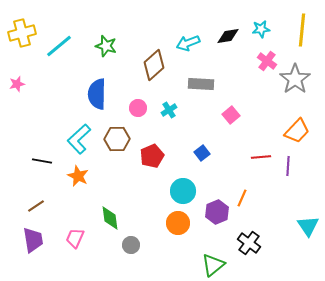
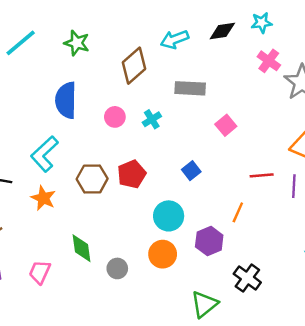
brown hexagon: (117, 139) -> (92, 179), moved
orange line: (242, 198) -> (238, 212), moved
gray circle: (131, 245) -> (117, 268), moved

